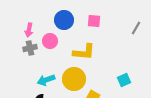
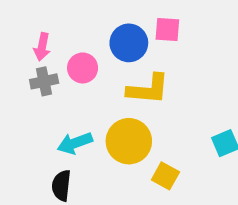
blue circle: (64, 20) -> (129, 43), moved

